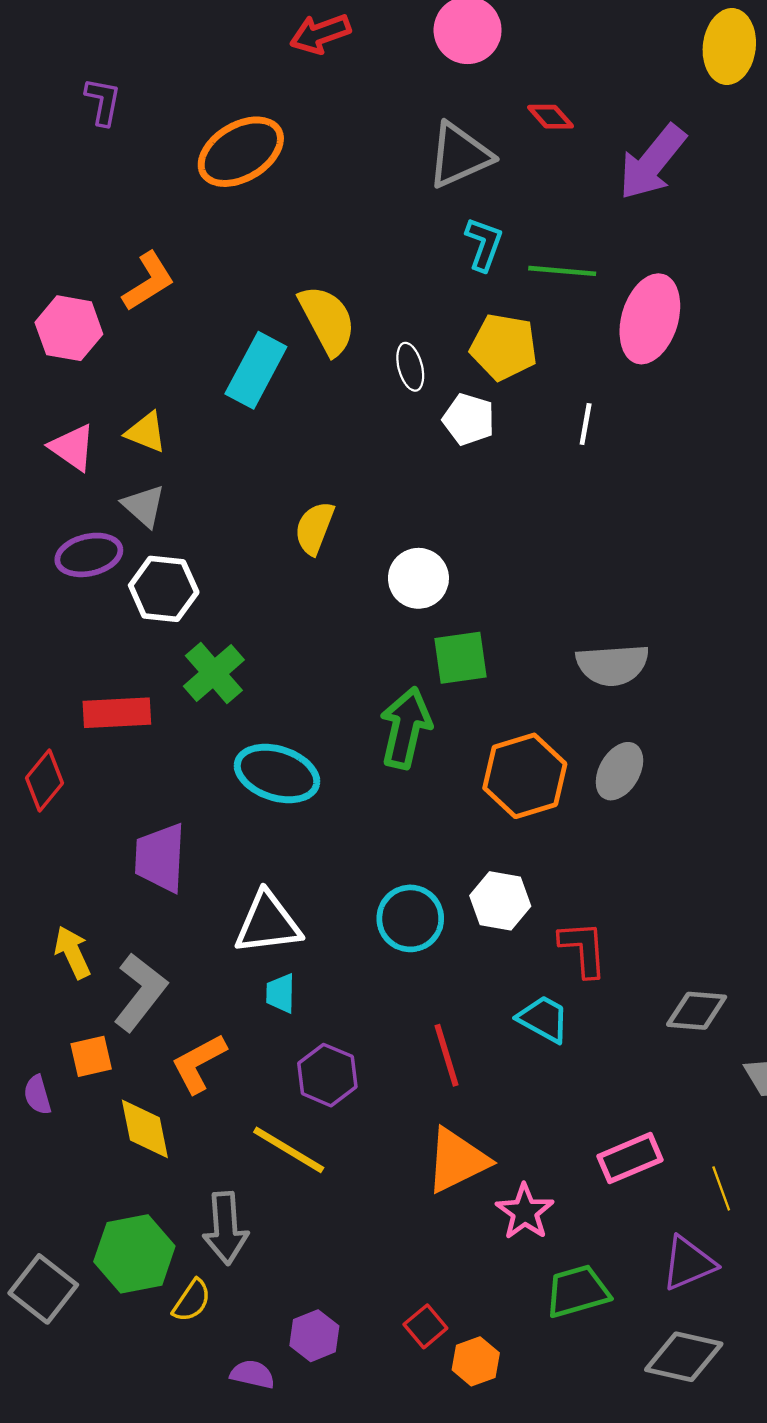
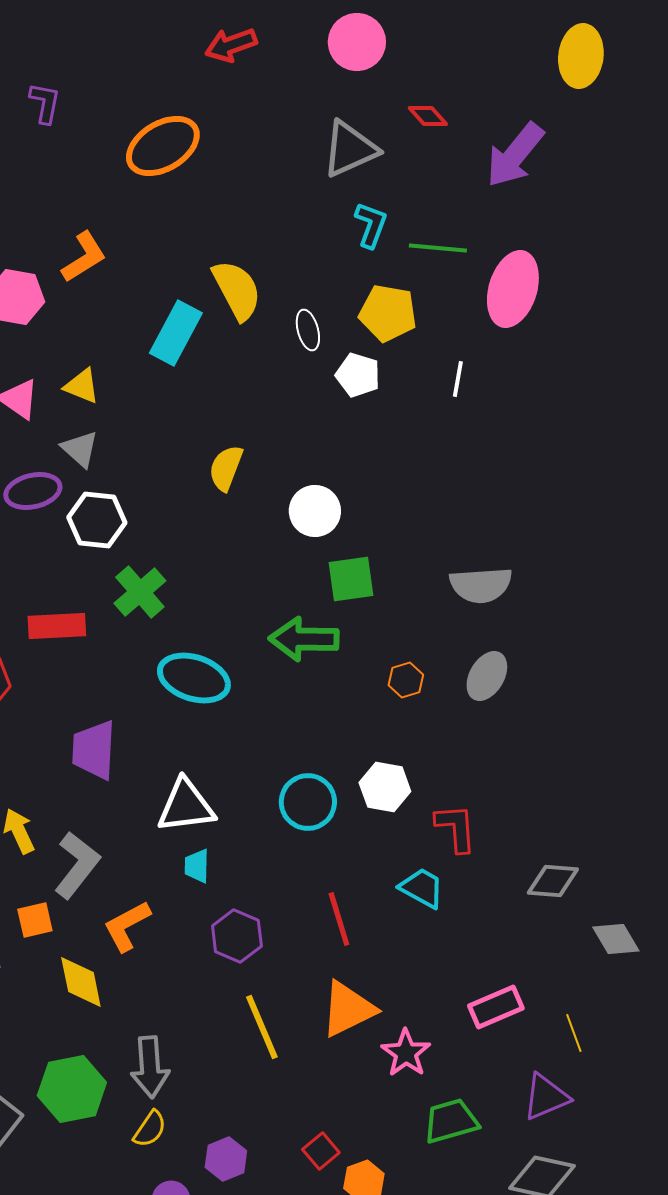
green arrow: (406, 728) -> (304, 639), turned -102
orange hexagon: (525, 776) -> (406, 680), size x0.5
yellow line: (289, 1150) -> (262, 1027), moved, turned 36
yellow semicircle: (192, 1301) -> (150, 1129), moved

